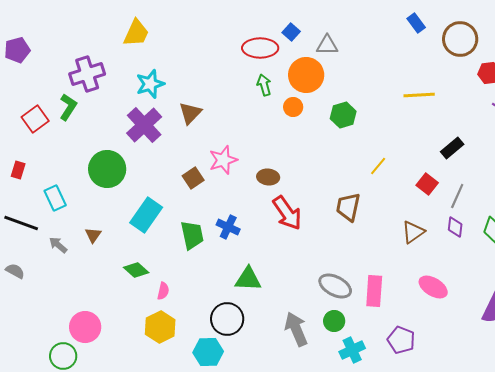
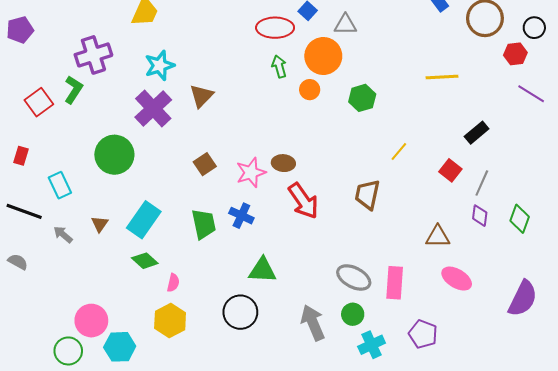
pink star: (223, 160) -> (251, 173), moved
cyan rectangle: (146, 215) -> (144, 220), moved
brown triangle: (413, 232) -> (438, 237), moved, turned 35
cyan hexagon: (208, 352) -> (120, 347), moved

